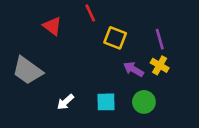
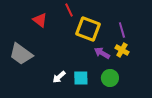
yellow square: (115, 38) -> (88, 29), size x1.4
white arrow: (65, 102) -> (59, 77), moved

